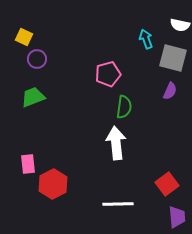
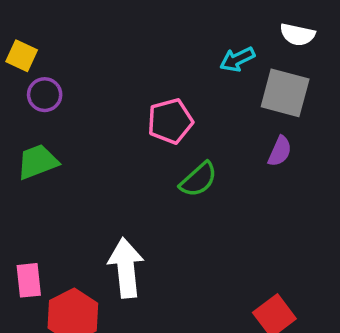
cyan arrow: (146, 39) -> (237, 59), turned -96
green semicircle: (124, 107) -> (198, 179), turned 40
white arrow: (116, 143) -> (126, 268), moved

